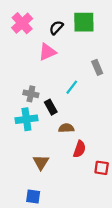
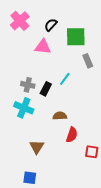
green square: (84, 22) -> (76, 37), moved
pink triangle: (47, 52) -> (43, 47), turned 30
black rectangle: (51, 107) -> (46, 89), moved, turned 56
cyan cross: (26, 119) -> (24, 108), turned 30

